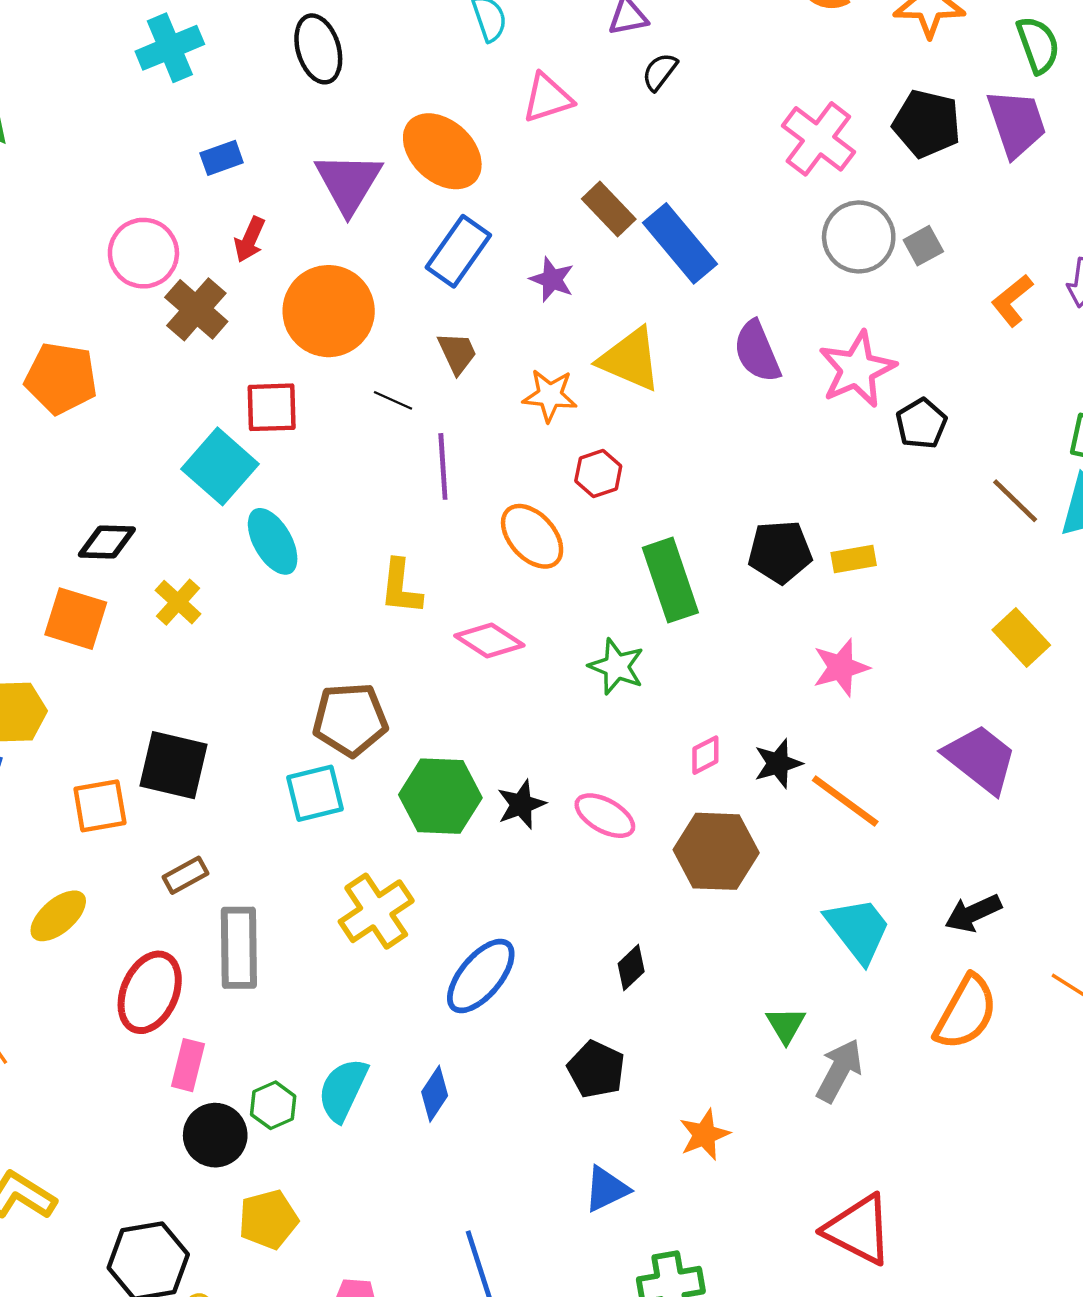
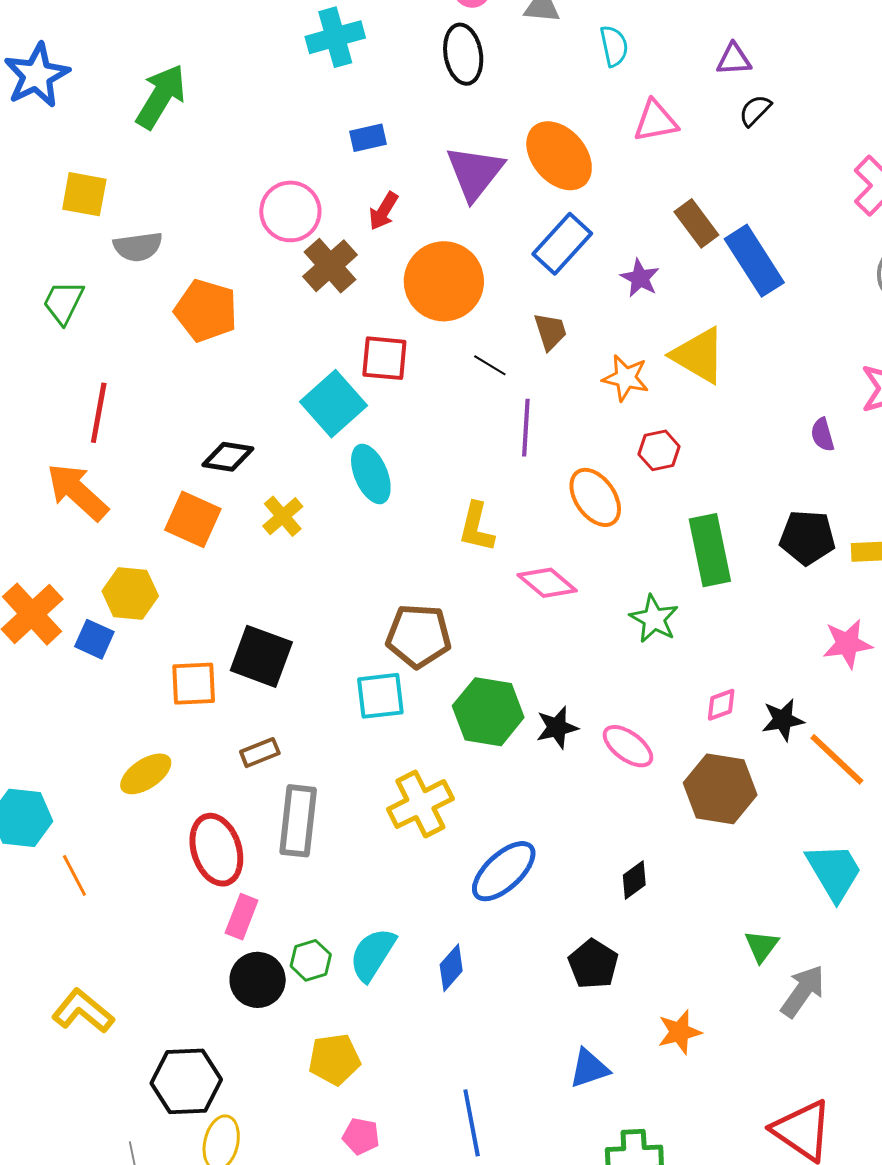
purple semicircle: (757, 351) -> (823, 435), moved, size x0.6
red ellipse: (150, 992) -> (216, 850), turned -48
yellow pentagon: (268, 1219) -> (334, 1059), moved

